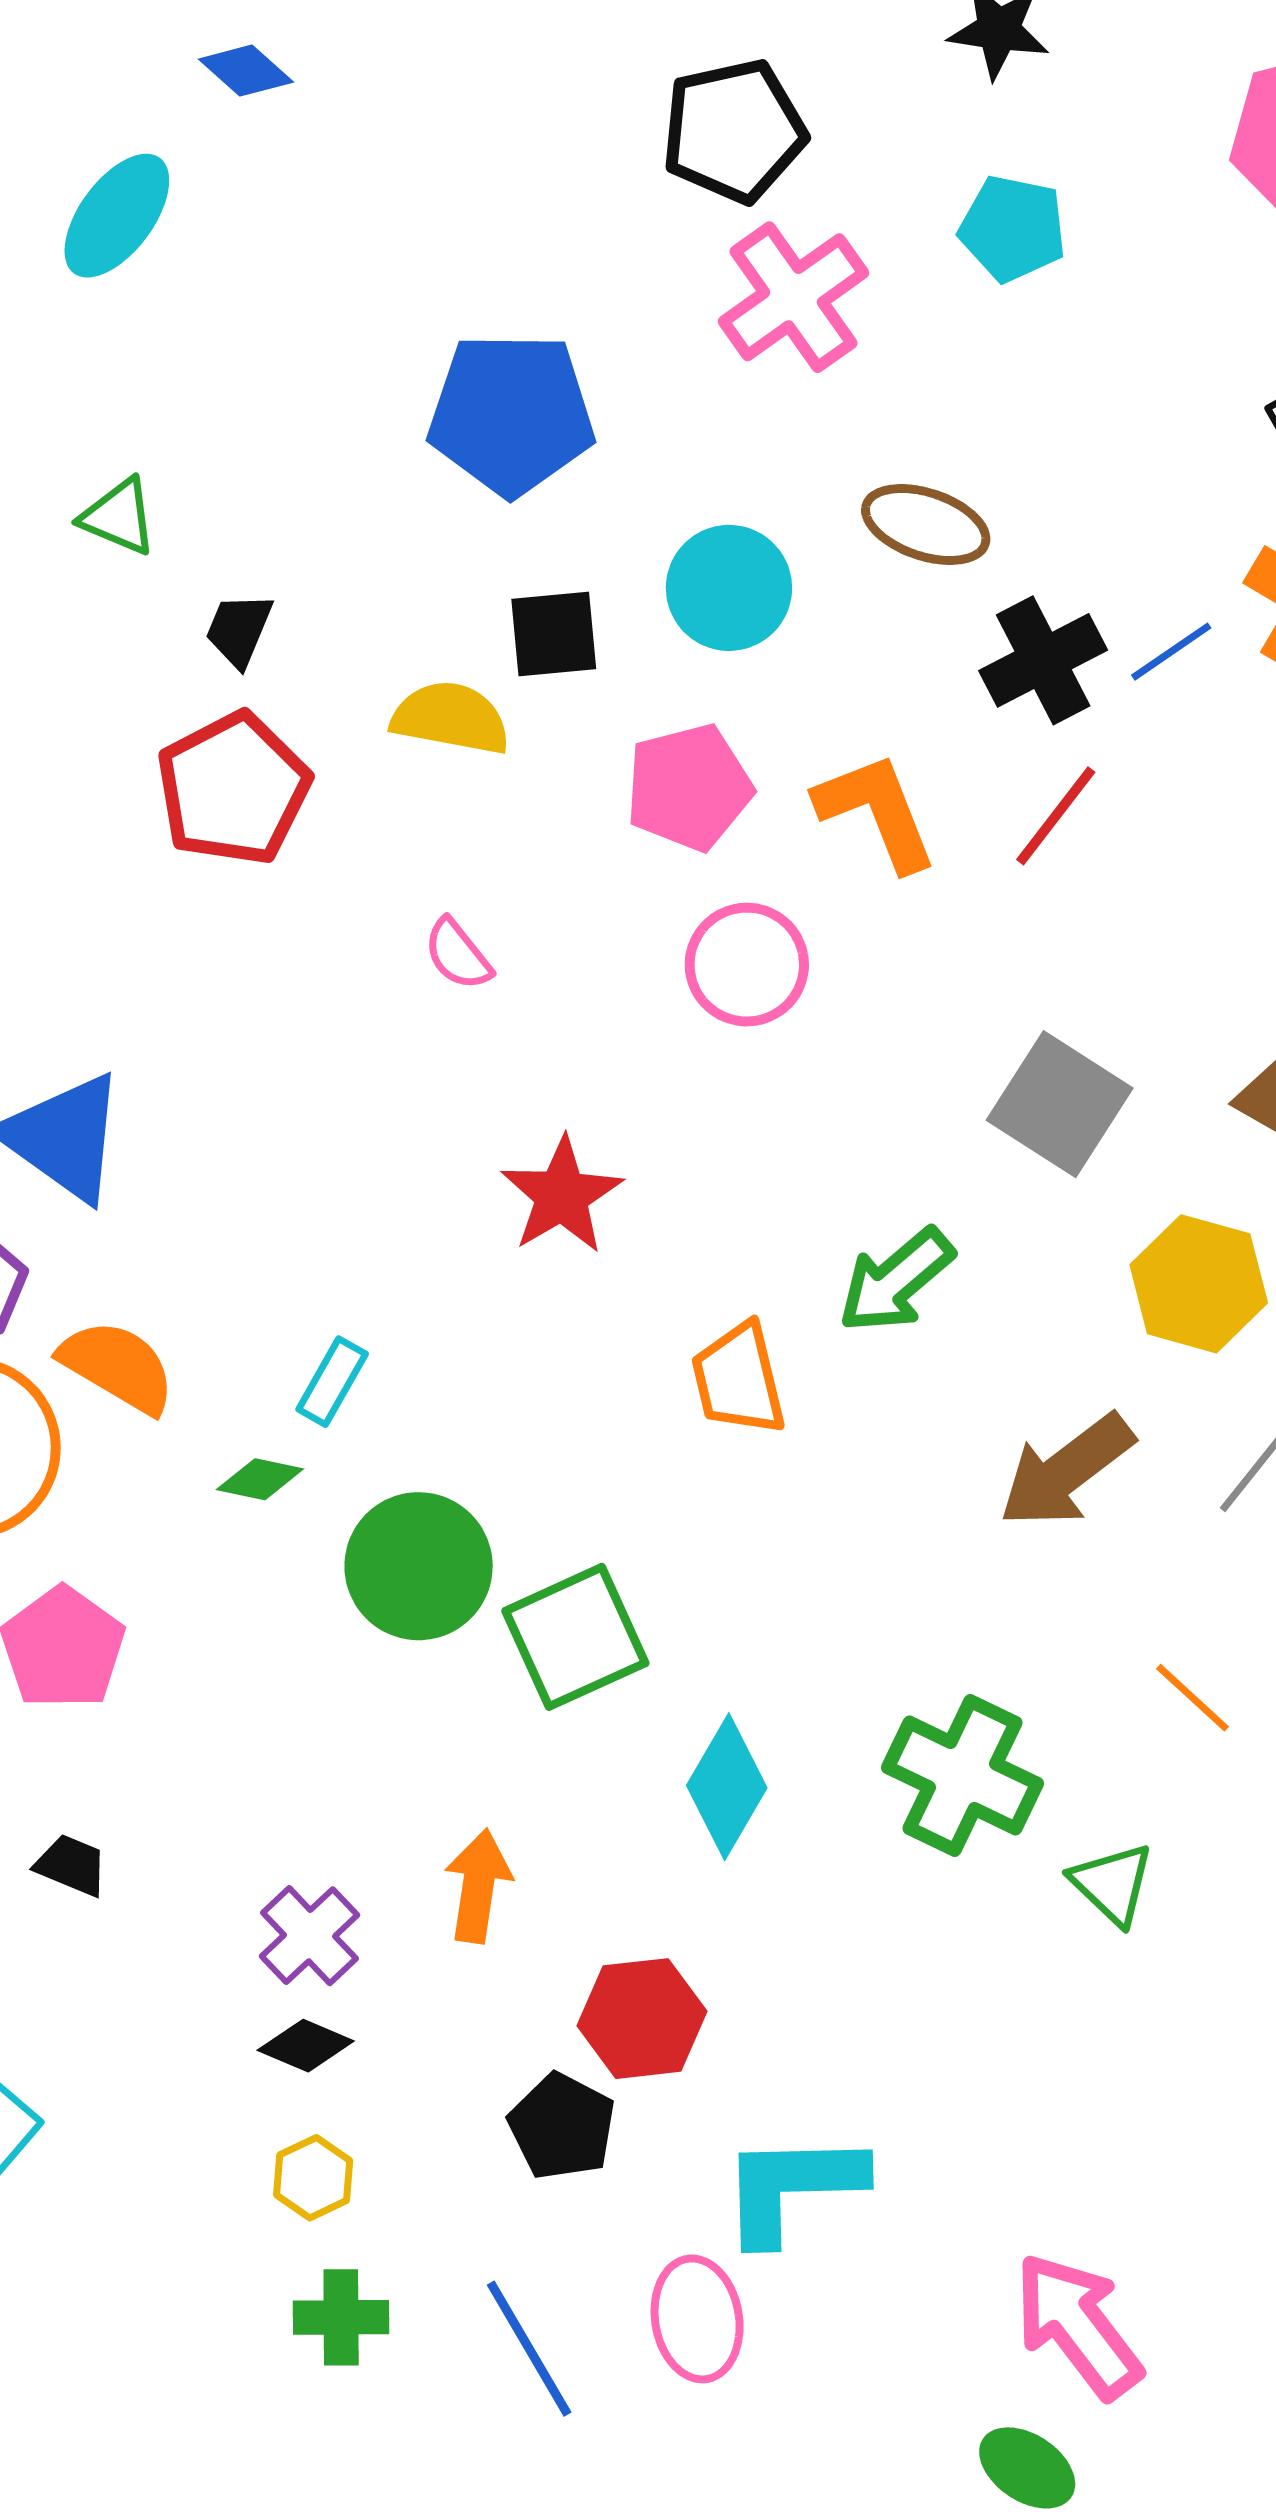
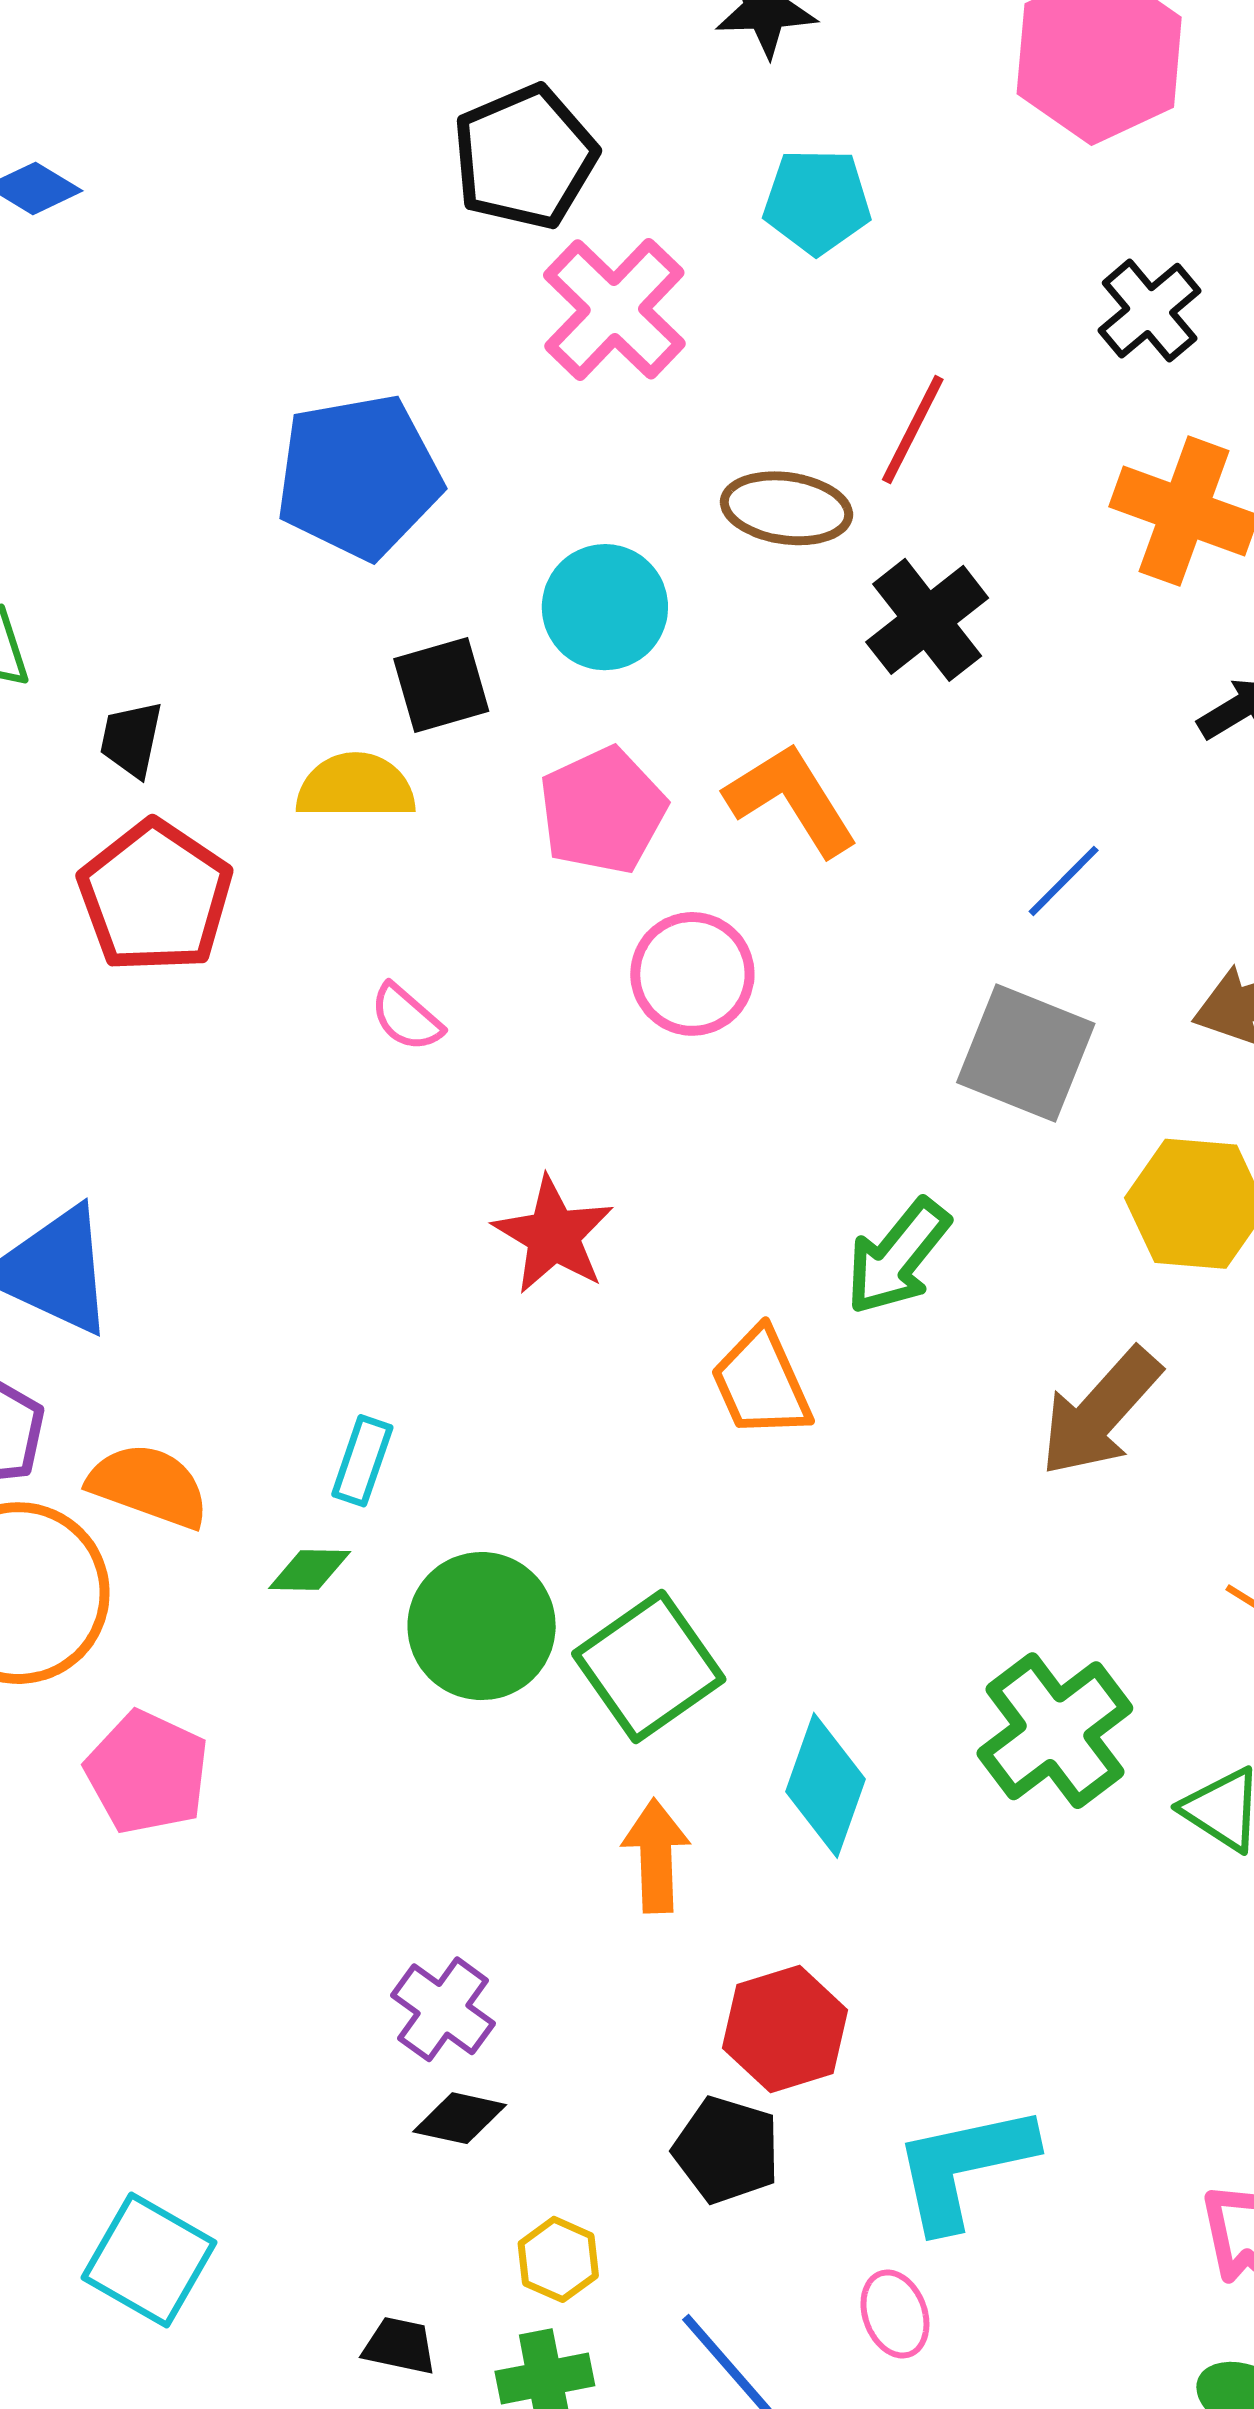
blue line: (1171, 652) -> (1064, 881), moved
red line: (1056, 816) -> (913, 429), moved
green cross: (962, 1775) -> (1055, 1731), turned 38
black trapezoid: (71, 1865) -> (400, 2346), moved
orange arrow: (478, 1886) -> (656, 1856), moved
yellow hexagon: (313, 2178) -> (558, 2259), moved
pink ellipse: (697, 2319) -> (895, 2314), size x0.7

